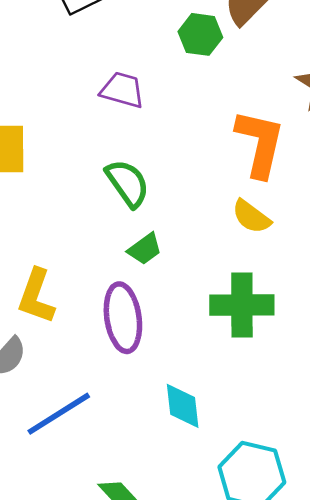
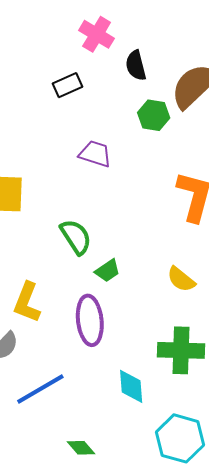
green semicircle: (128, 183) -> (76, 237), moved
yellow semicircle: (251, 217) -> (181, 279), moved
green cross: (242, 305) -> (181, 350), moved

